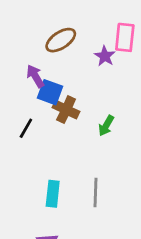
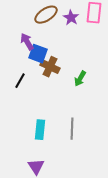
purple star: (105, 56) -> (71, 18), moved

